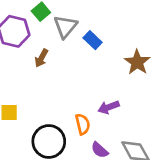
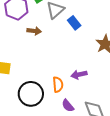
brown arrow: (41, 58) -> (34, 31), turned -120

